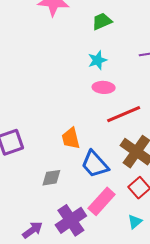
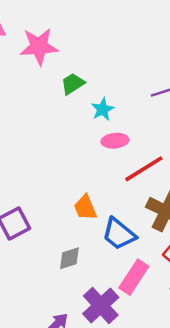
green trapezoid: (102, 21) -> (73, 84), moved

